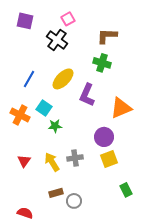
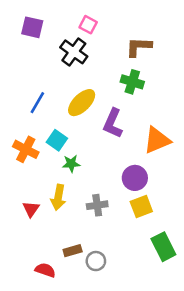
pink square: (68, 19) -> (88, 25), turned -32
yellow arrow: (52, 162) -> (58, 197), moved, turned -138
green rectangle: (126, 190) -> (163, 247), size x1.5
red semicircle: (25, 213) -> (45, 270), moved

